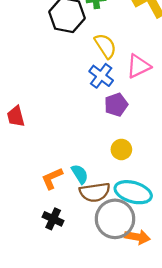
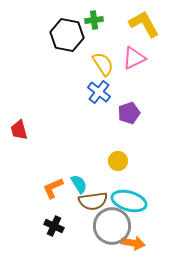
pink triangle: (138, 66) -> (134, 58), moved
purple pentagon: (116, 105) -> (129, 113), moved

